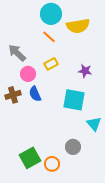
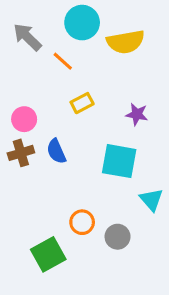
orange line: (49, 37) -> (63, 61), moved
gray arrow: (17, 53) -> (27, 37), moved
pink circle: (28, 74) -> (24, 119), moved
orange circle: (52, 164) -> (82, 222), moved

